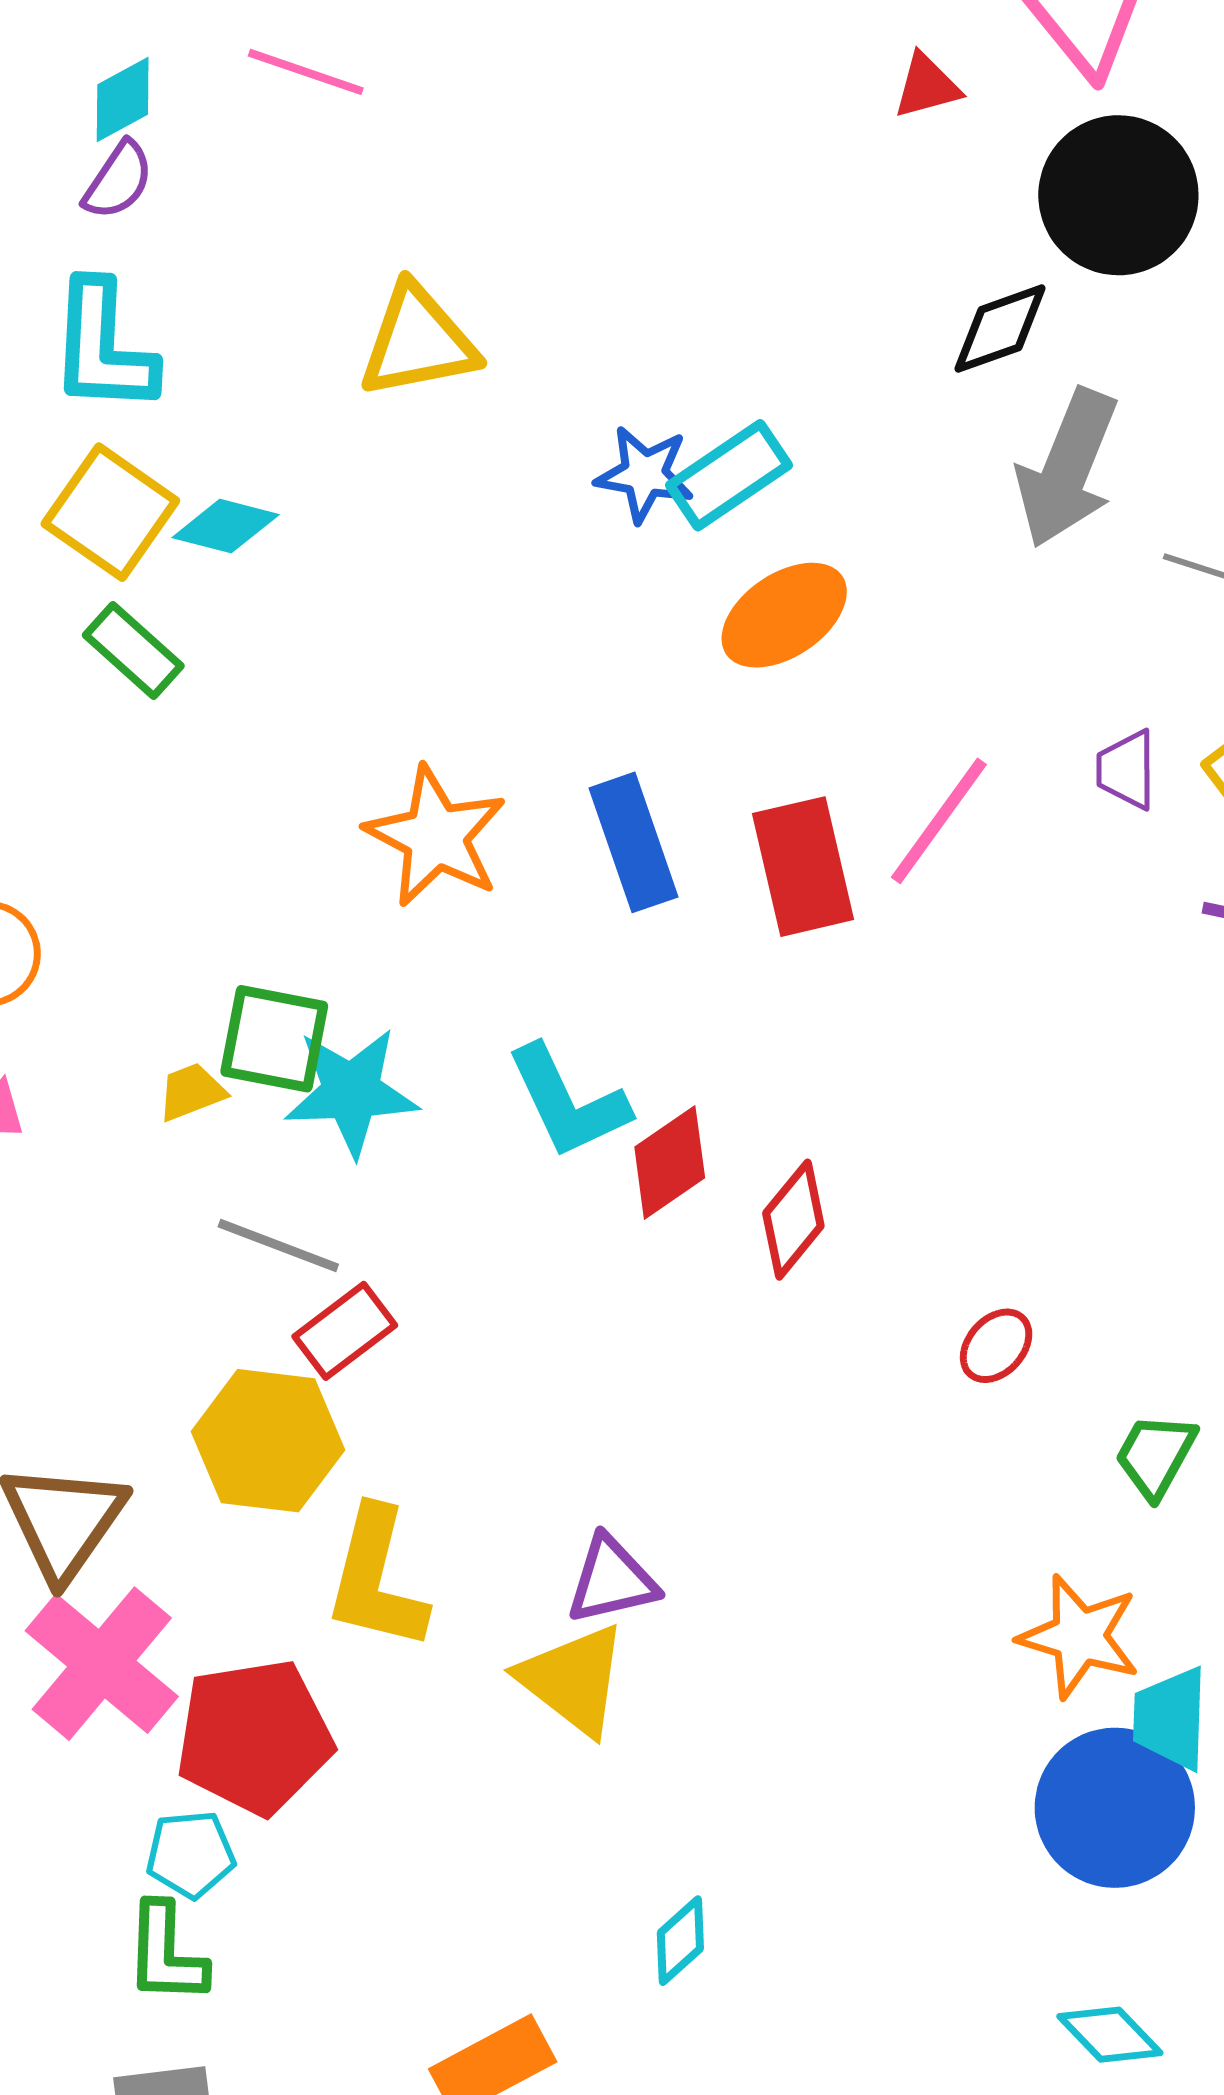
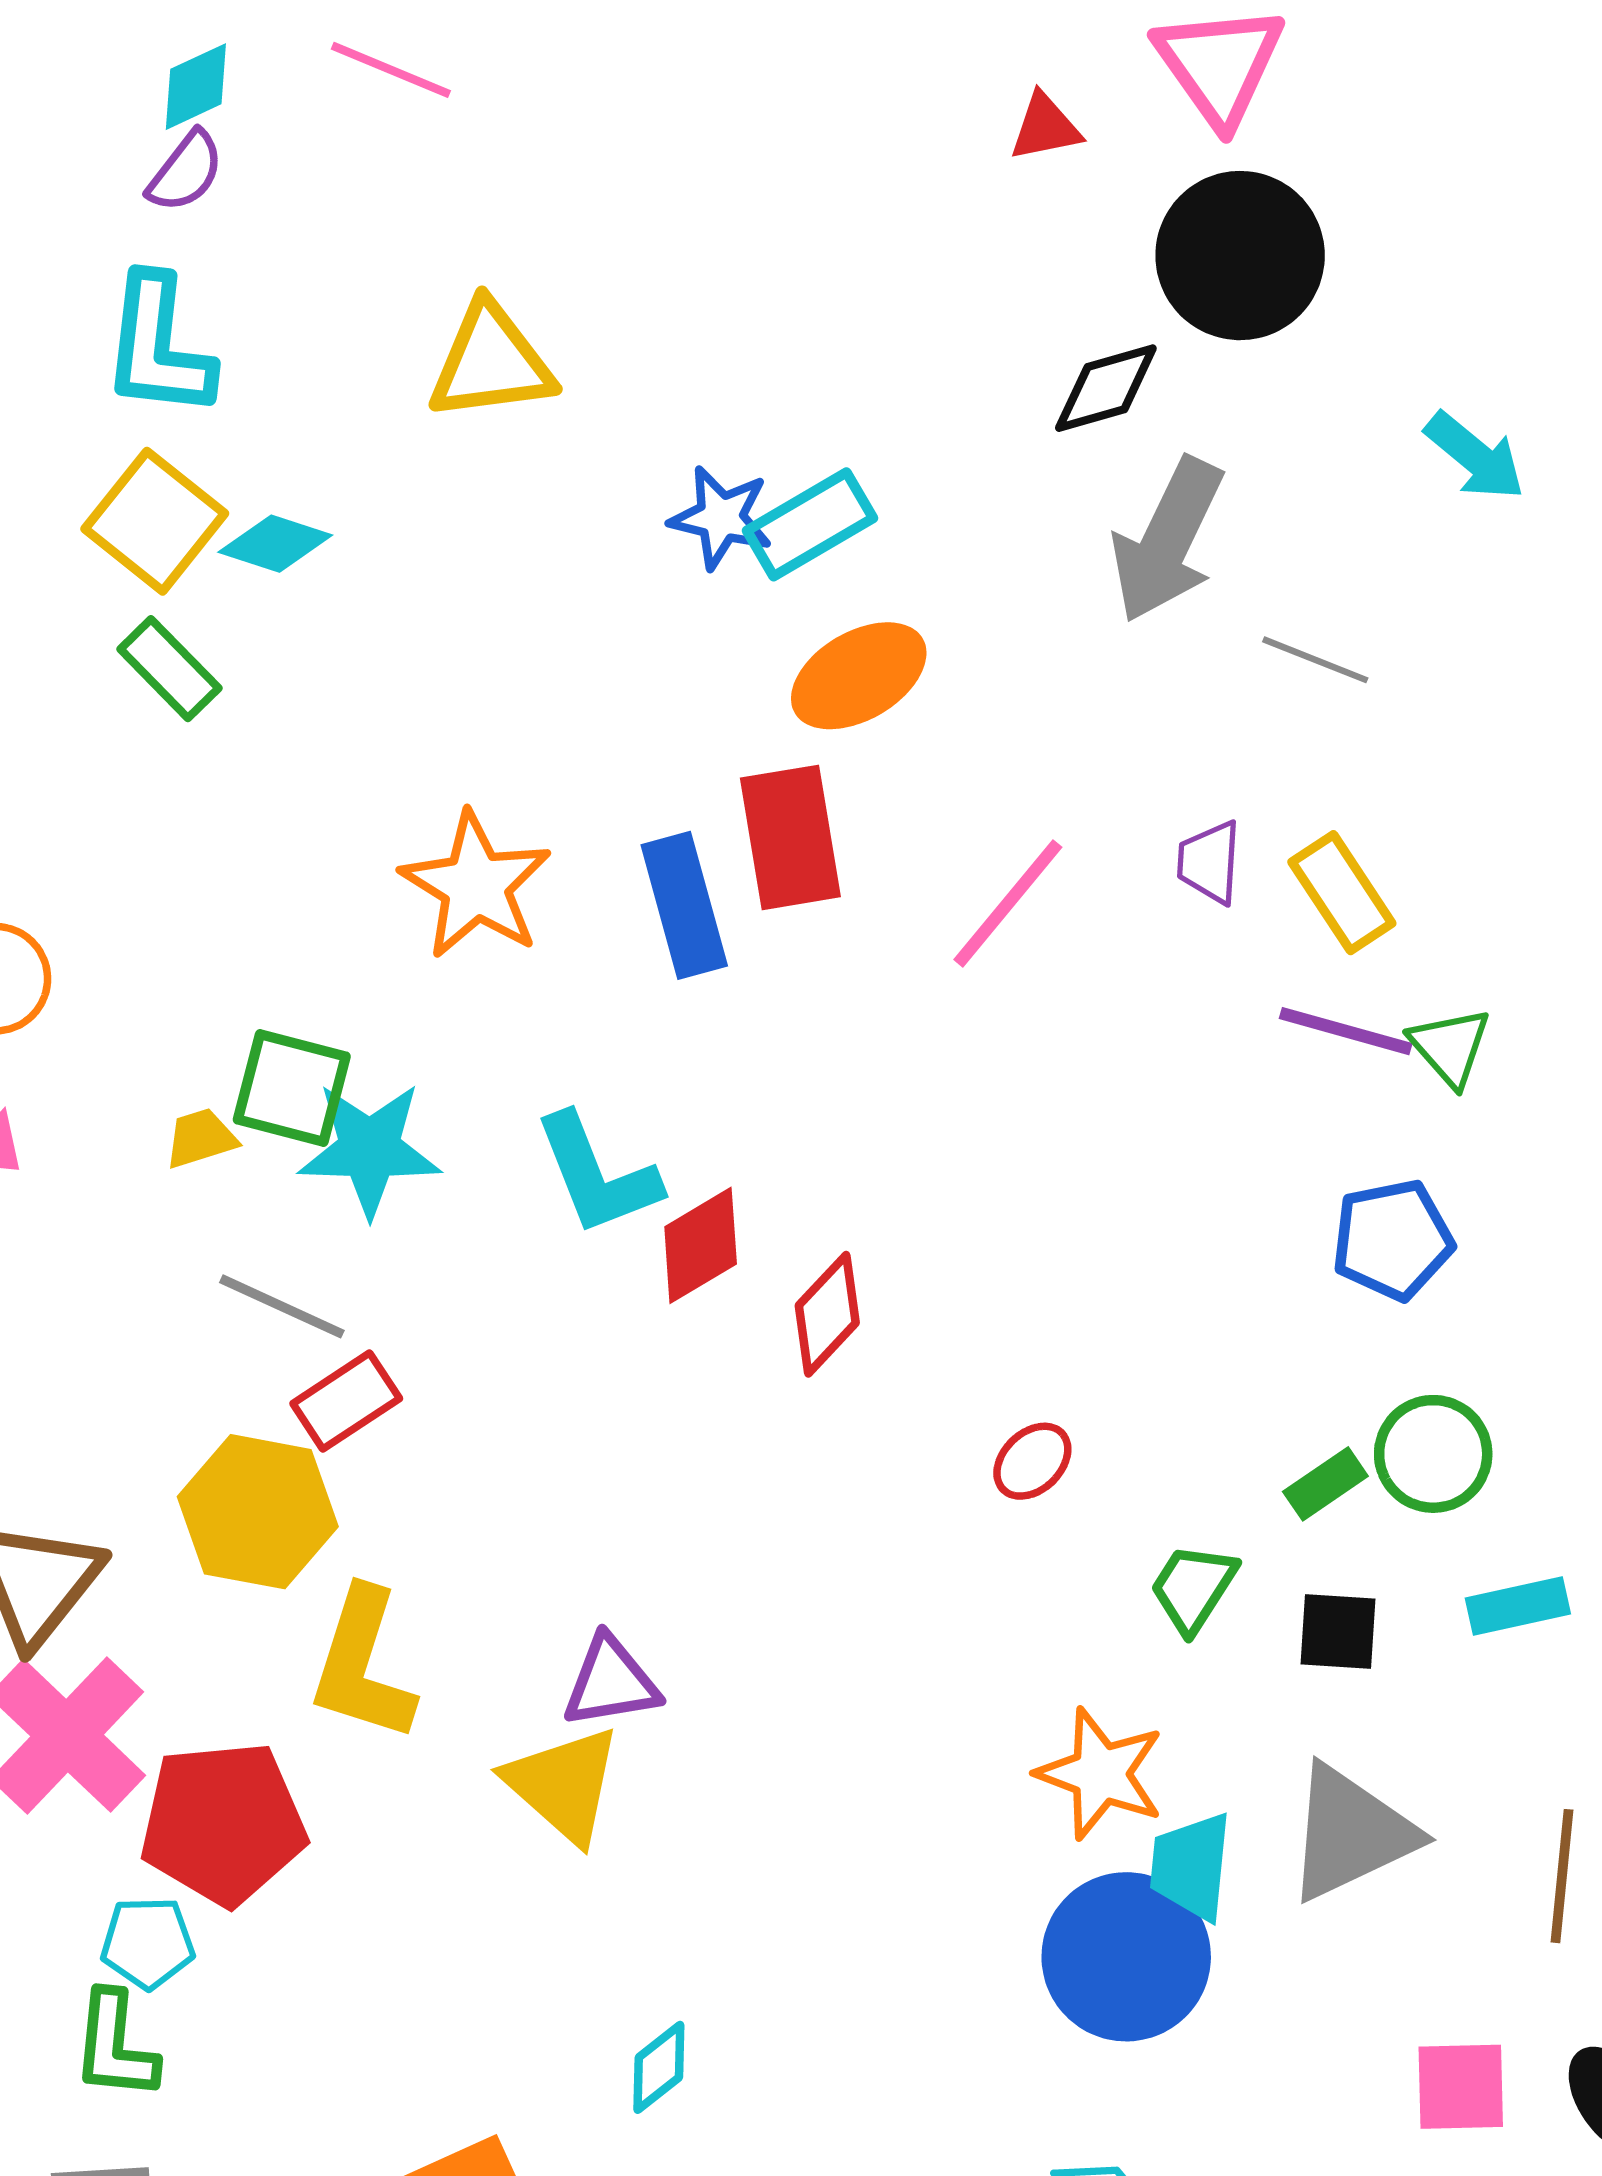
red rectangle: (803, 867) -> (790, 837), moved

